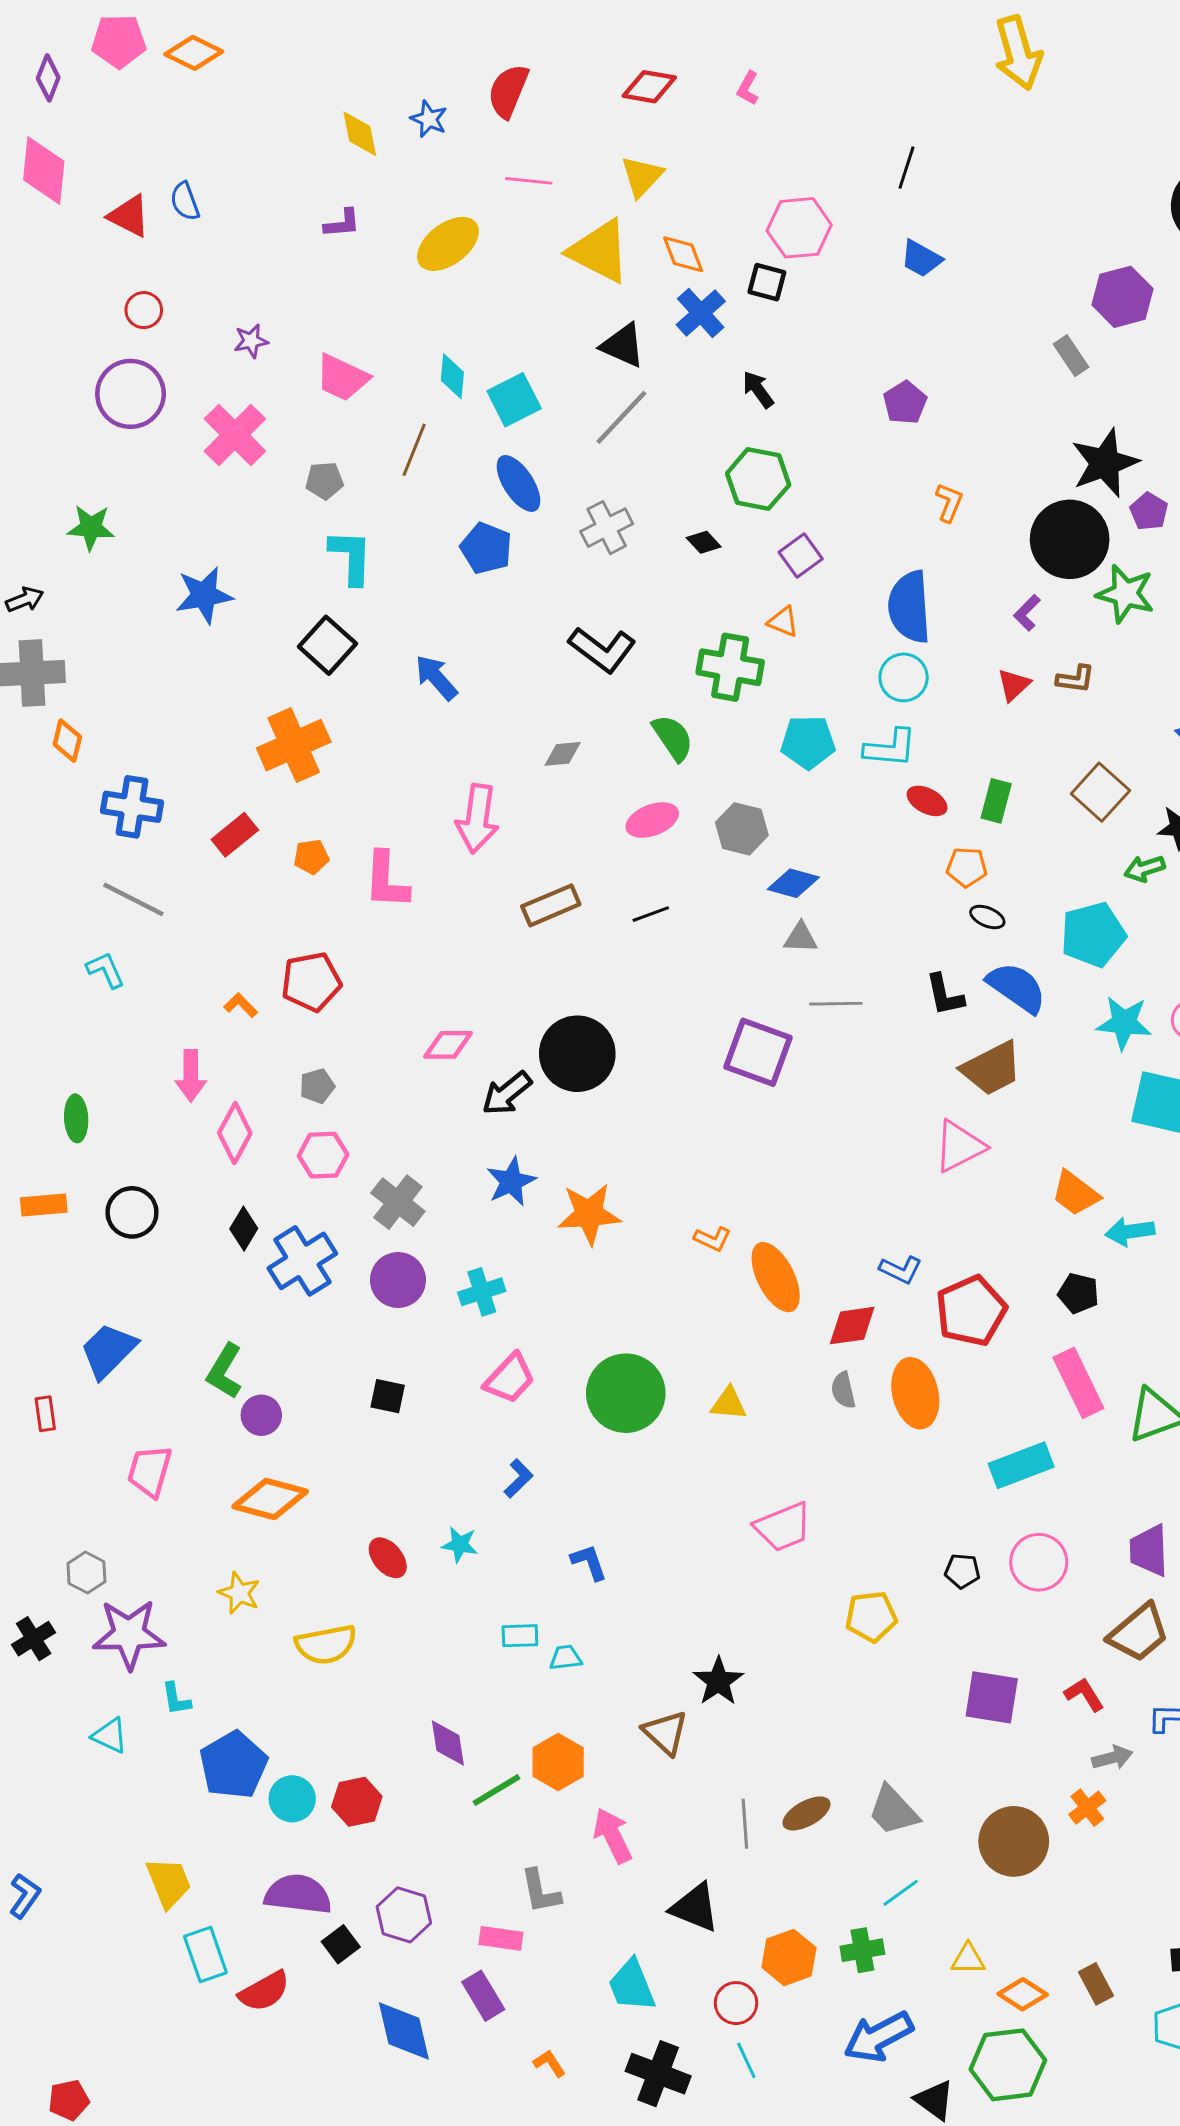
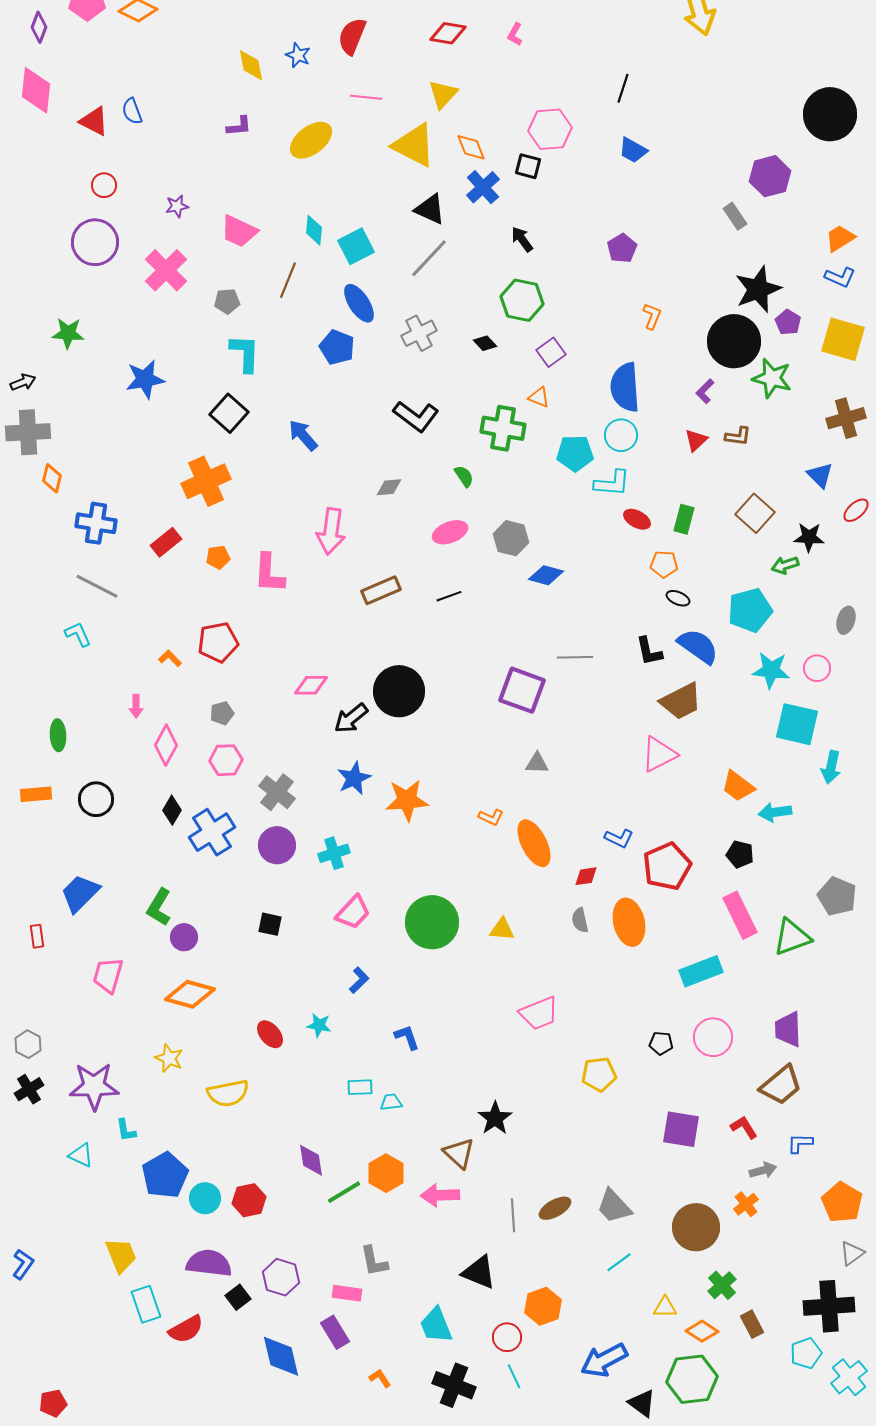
green semicircle: (673, 738) -> (464, 476), size x0.7
cyan pentagon: (808, 742) -> (575, 453), moved
gray triangle: (801, 938) -> (537, 763), moved
pink arrow: (191, 1076) -> (136, 706), size x0.7
red diamond: (852, 1326) -> (586, 876), size x0.7
gray hexagon: (86, 1572) -> (28, 1044), moved
pink arrow: (613, 1836) -> (440, 1195), moved, turned -66
green cross: (862, 1950) -> (722, 1285), moved, turned -32

